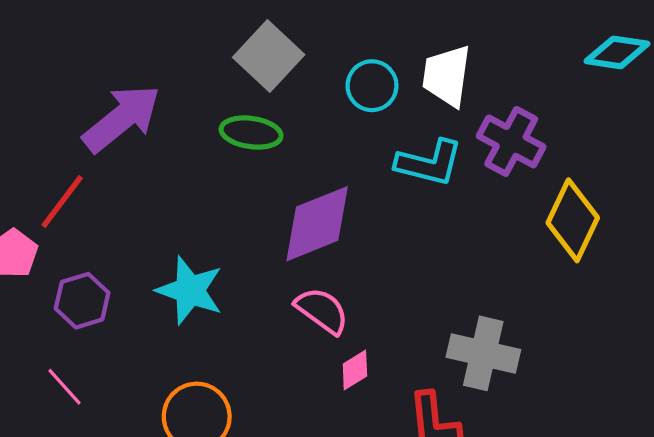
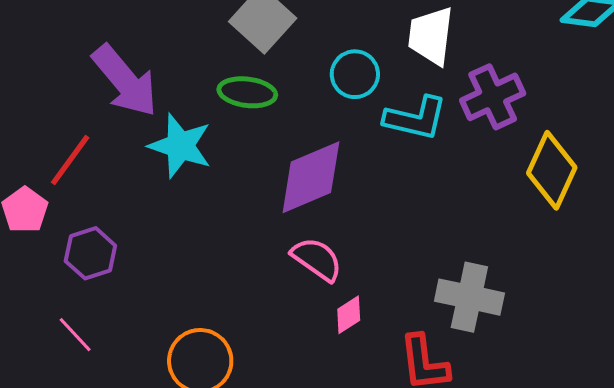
cyan circle: (372, 86) -> (355, 74), moved
purple arrow: (122, 118) -> (125, 81), turned 90
purple cross: (511, 141) -> (493, 97), turned 38
cyan star: (190, 290) -> (180, 146), moved

